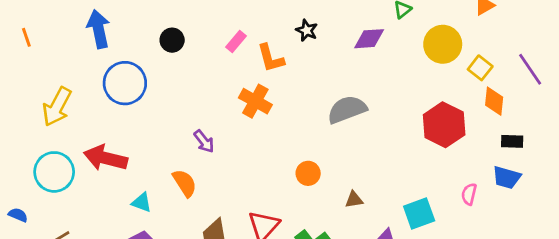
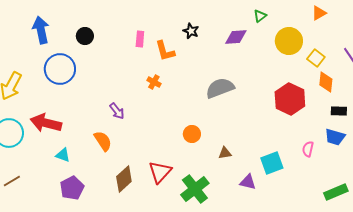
black circle: (172, 40) -> (85, 36), moved
pink rectangle: (236, 41) -> (140, 39), turned -35
orange cross: (255, 101) -> (154, 82), size x0.6
cyan triangle: (142, 202) -> (63, 155), moved

